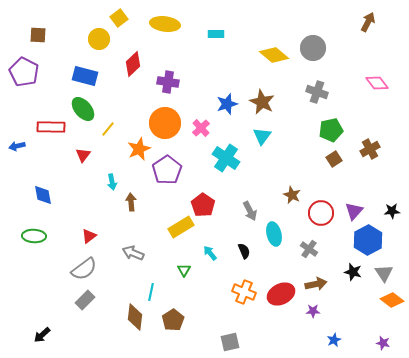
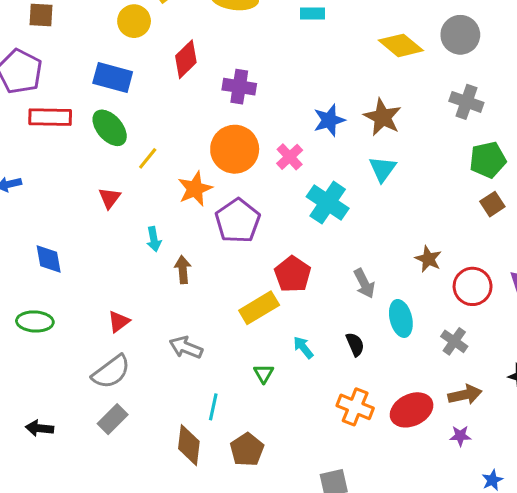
red rectangle: (51, 127) -> (50, 117), moved
black arrow: (42, 335) -> (39, 428), moved, turned 48

